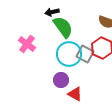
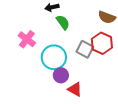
green semicircle: (63, 27) -> (63, 22), size x0.7
cyan circle: (69, 54) -> (54, 57), moved

